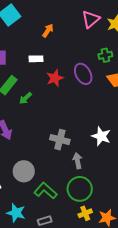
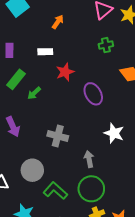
green cross: (105, 55) -> (106, 45), moved
purple ellipse: (83, 74) -> (93, 94), moved
gray cross: (60, 140) -> (58, 136), moved

